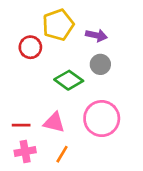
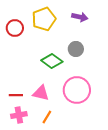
purple arrow: (96, 35) -> (80, 17), moved
red circle: (30, 47) -> (15, 28), moved

